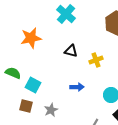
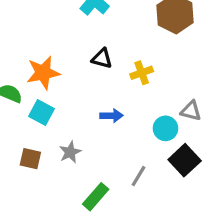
orange star: (31, 38) -> (43, 73), moved
brown square: (26, 106) -> (30, 159), moved

